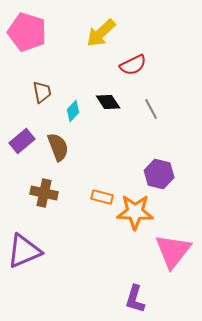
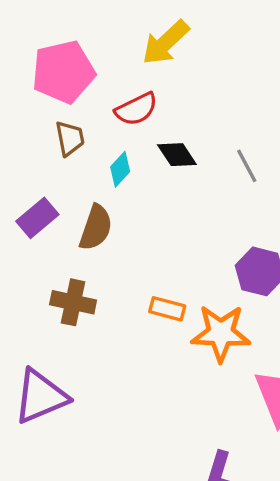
pink pentagon: (27, 32) -> (63, 72), moved, turned -30
red semicircle: (133, 65) -> (136, 109), moved
brown semicircle: (58, 147) -> (96, 228), turned 40

